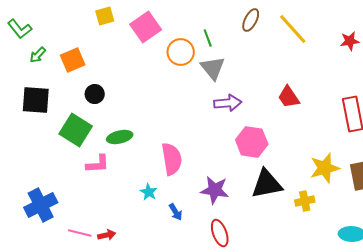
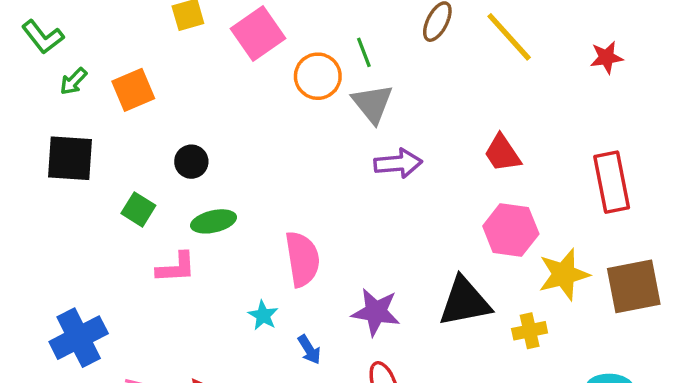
black circle: (95, 94) -> (191, 162), moved
green square: (76, 130) -> (138, 209), size x0.6
pink hexagon: (252, 142) -> (511, 230), moved

